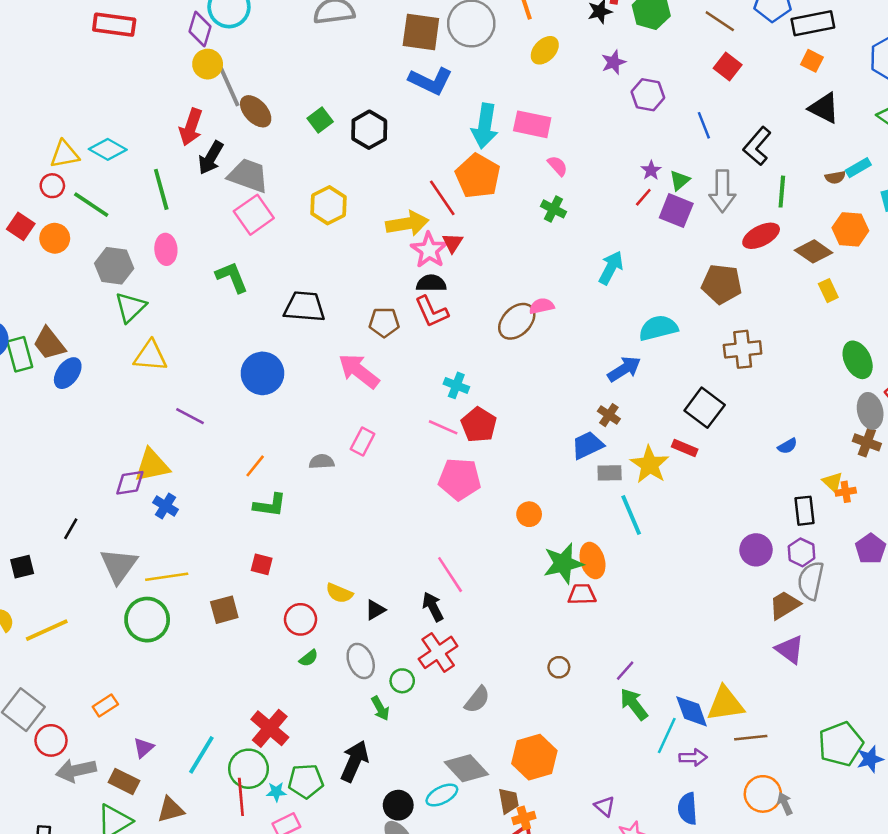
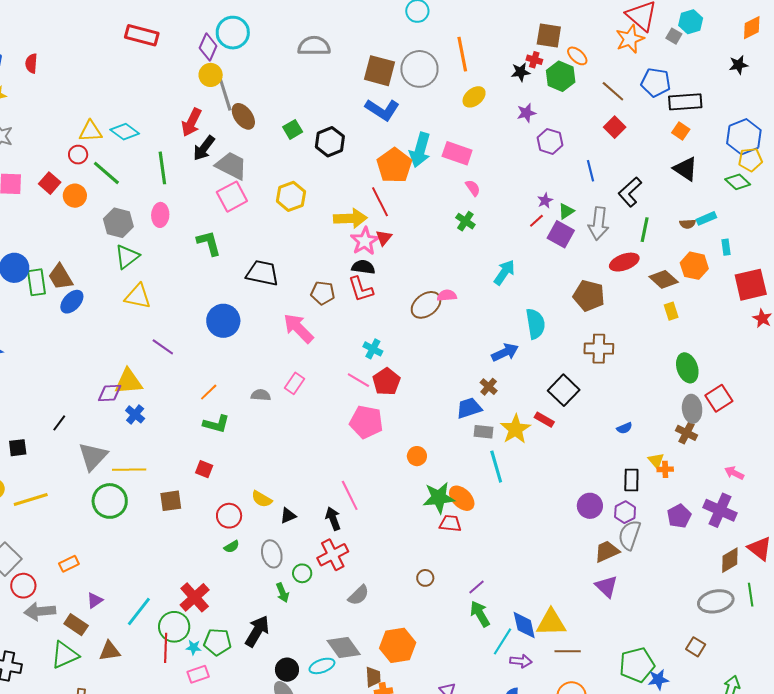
orange pentagon: (478, 176) -> (394, 165), moved
cyan semicircle: (658, 328) -> (535, 324), turned 88
orange ellipse: (592, 561) -> (462, 498), turned -36

